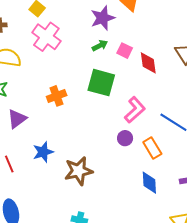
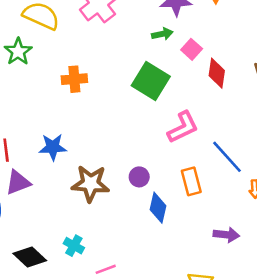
orange cross: (57, 96) -> (74, 79), moved
purple triangle: (17, 119) -> (18, 182), moved
purple circle: (125, 138) -> (139, 177), moved
blue diamond: (149, 183) -> (158, 208), moved

